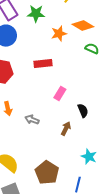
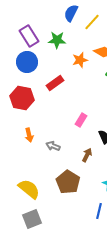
red rectangle: (43, 64) -> (55, 83), moved, turned -30
brown pentagon: (47, 173) -> (68, 182), moved

